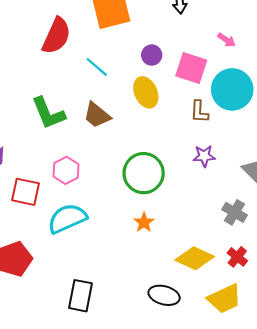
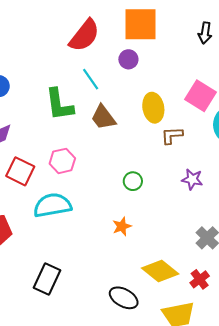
purple circle: (152, 55) -> (128, 59), moved
cyan line: (97, 67) -> (91, 79), moved
brown L-shape: (199, 112) -> (172, 135), moved, turned 70
green circle: (144, 173) -> (133, 181), size x0.5

